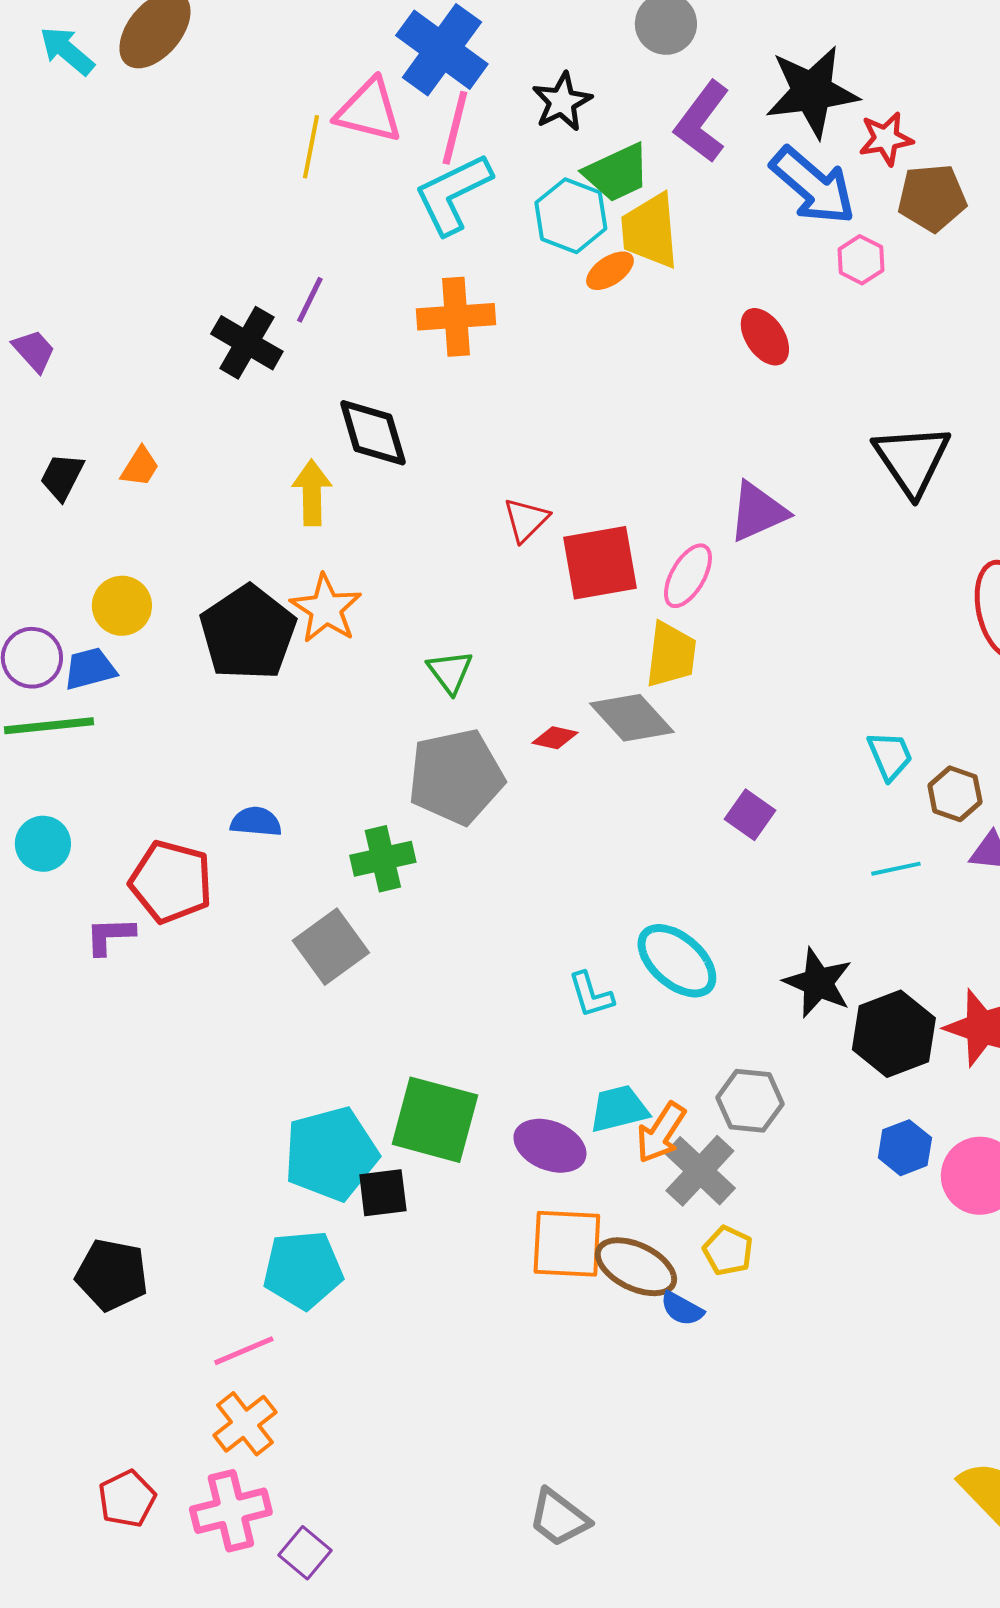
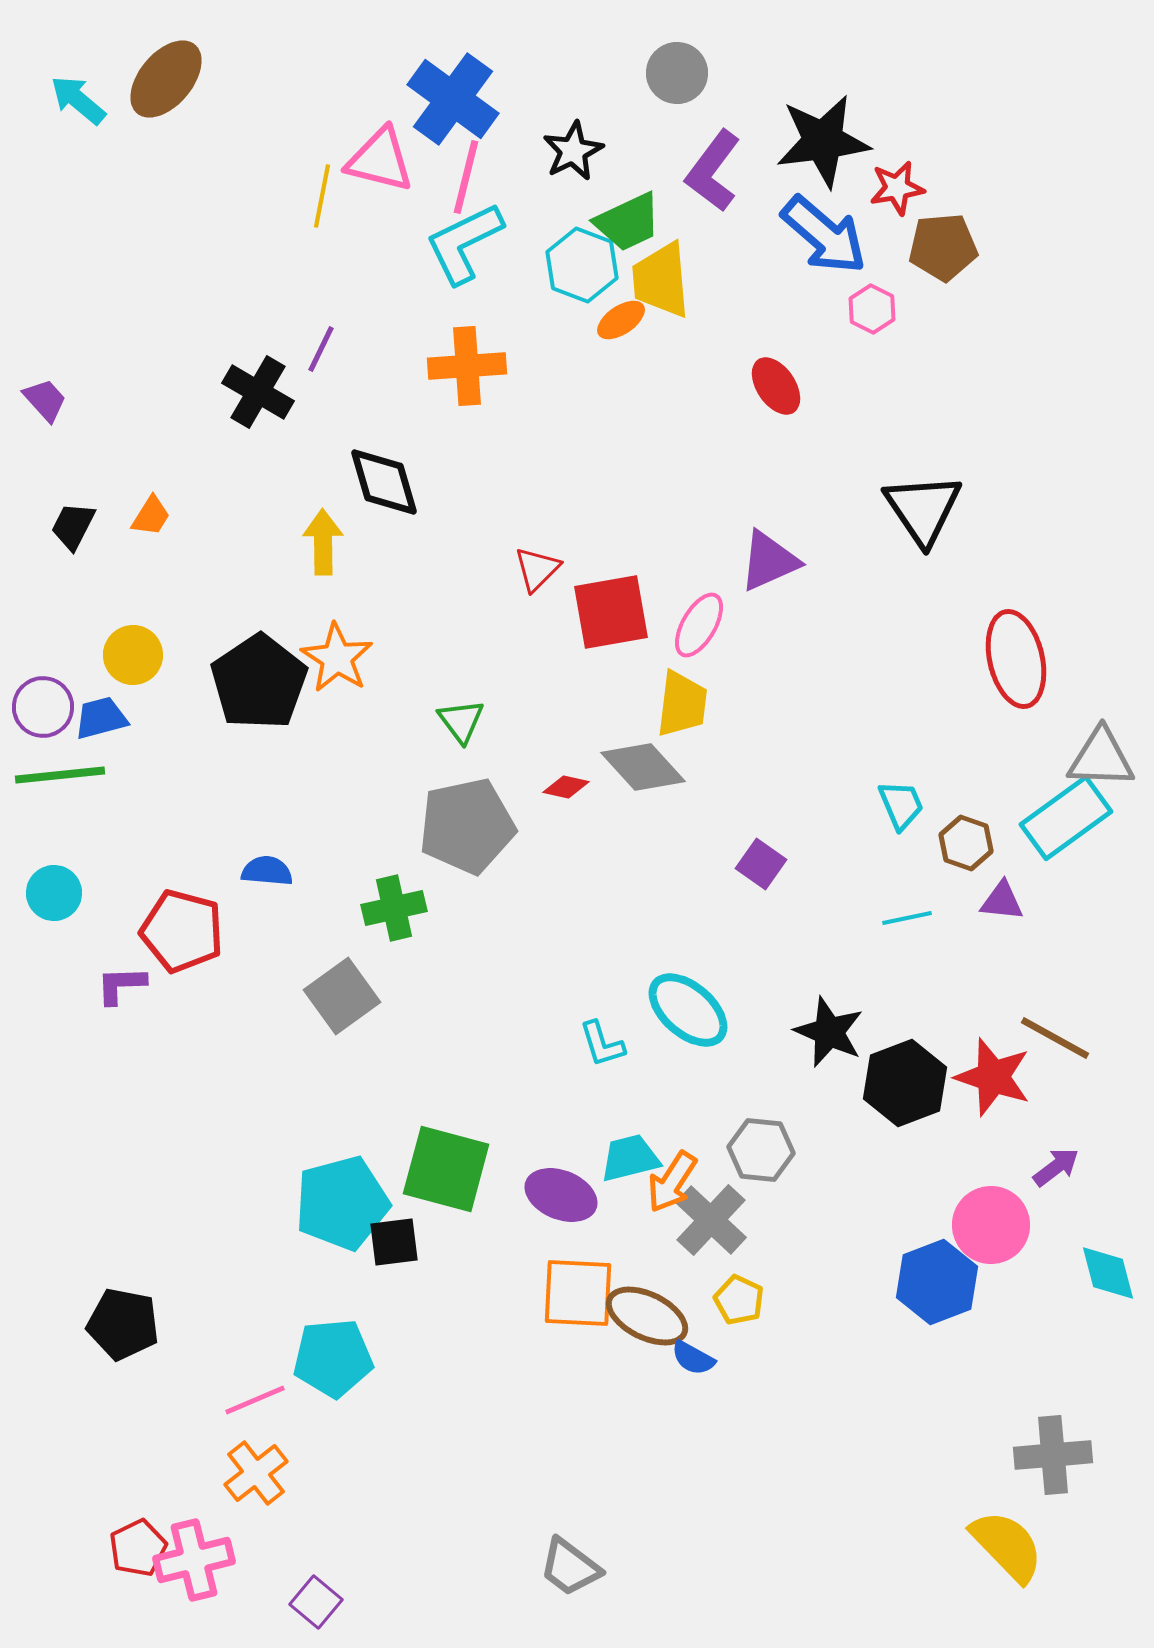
blue hexagon: (905, 1148) -> (937, 1282), moved, size x1.5
cyan pentagon: (303, 1270) -> (333, 1358), moved
pink cross: (231, 1511) -> (194, 1560), moved

